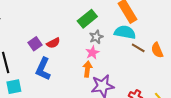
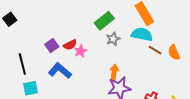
pink star: (92, 53) -> (80, 51), moved
blue L-shape: (43, 69) -> (60, 71), turned 105
orange arrow: (87, 69) -> (114, 72), moved

